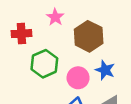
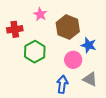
blue star: (105, 70) -> (89, 45), moved
pink circle: (78, 78) -> (73, 60), moved

